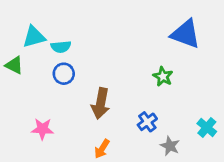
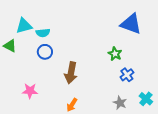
blue cross: (147, 122) -> (127, 75), moved
cyan cross: (207, 127) -> (146, 99), moved

